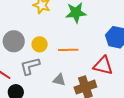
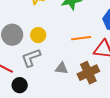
orange line: (68, 50) -> (81, 38), moved

